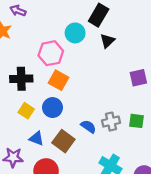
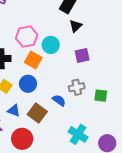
cyan circle: (75, 33) -> (51, 45), moved
purple square: (138, 78) -> (82, 55), moved
gray cross: (111, 122) -> (77, 87), moved

